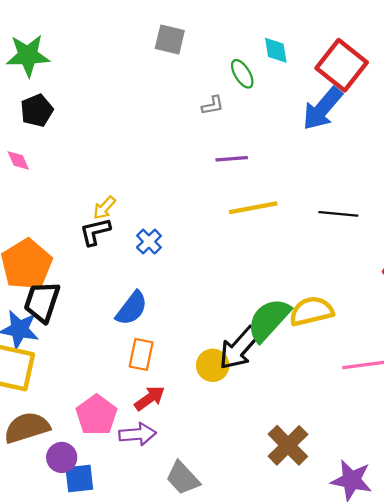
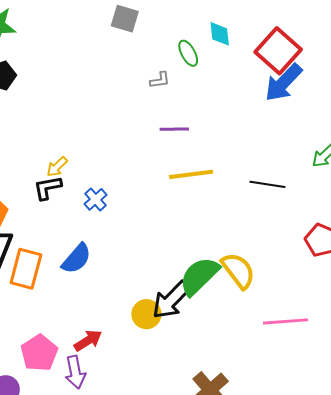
blue arrow: (322, 109) -> (283, 83), moved
yellow semicircle: (311, 311) -> (238, 271), turned 63
orange rectangle: (141, 354) -> (26, 269), moved, size x1.4
purple arrow: (138, 434) -> (75, 372), turned 80

